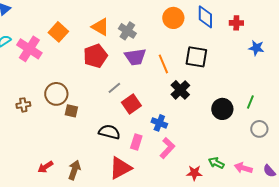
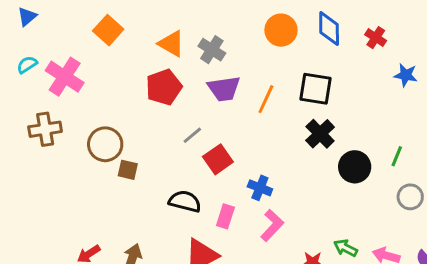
red cross: (236, 23) -> (376, 38), turned 32
orange square: (58, 32) -> (108, 30), moved
orange line: (163, 64) -> (266, 99), turned 48
black cross: (180, 90) -> (320, 134), moved
brown cross: (23, 105) -> (45, 129), moved, size x1.5

